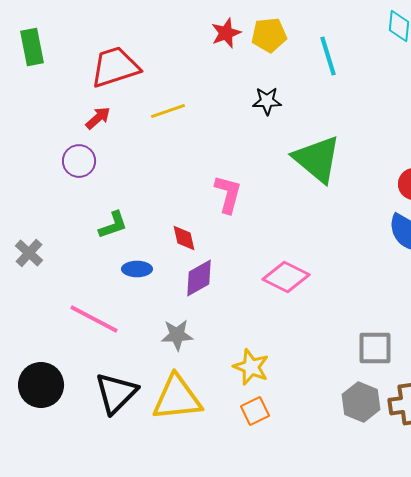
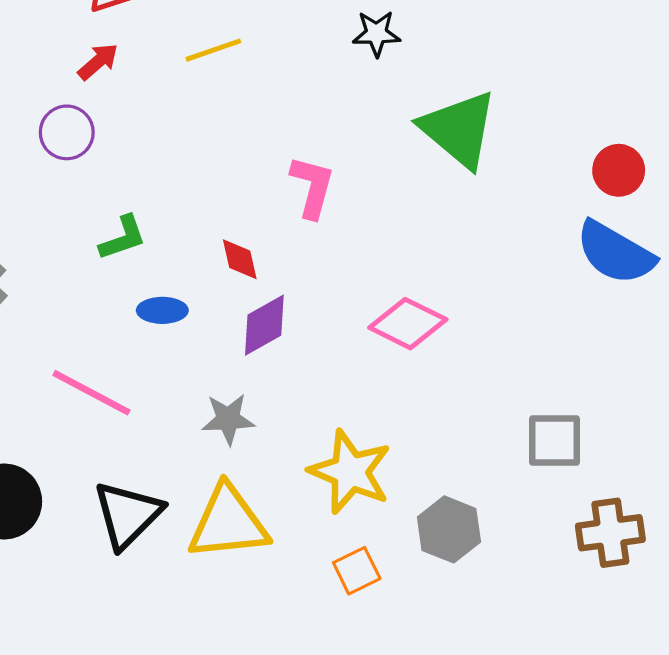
yellow star: (251, 367) -> (350, 472), size x1.4
gray hexagon: (361, 402) -> (449, 529), moved
orange square: (255, 411) -> (357, 571), moved

